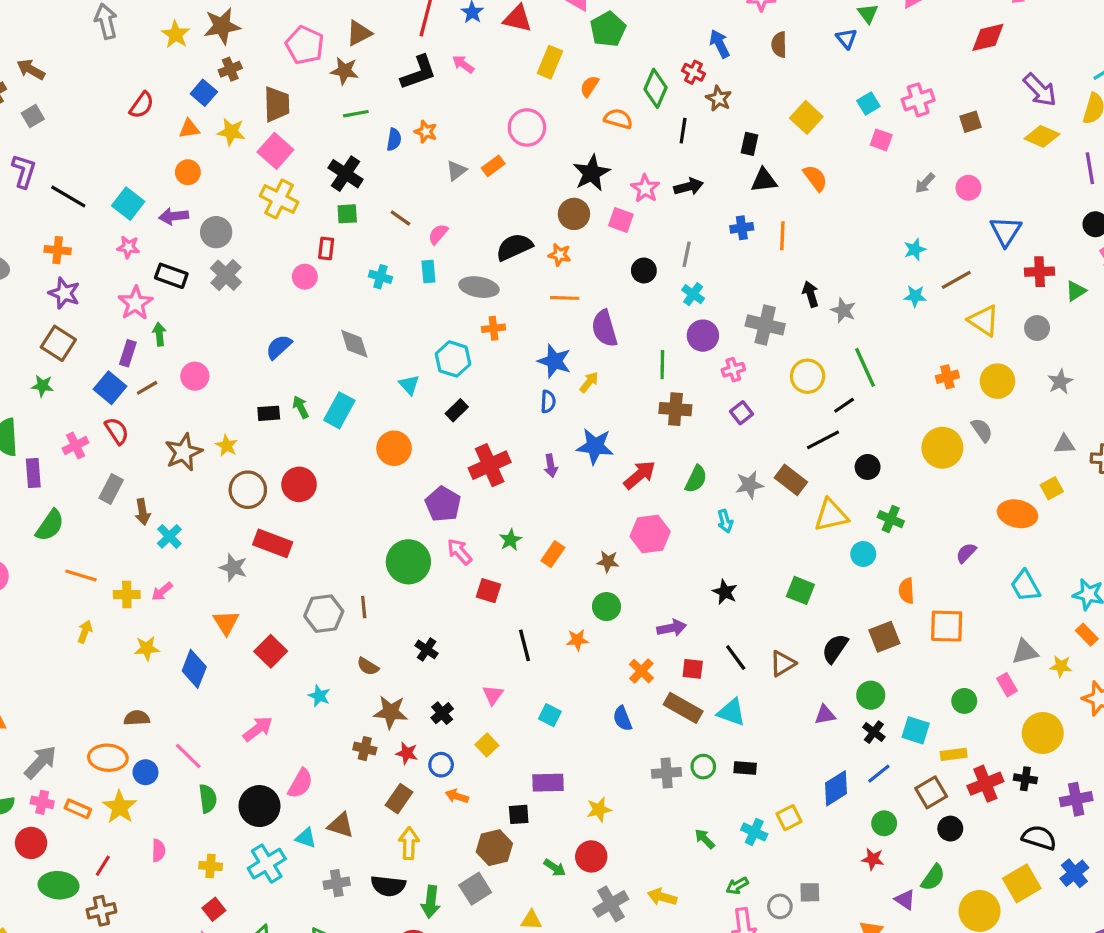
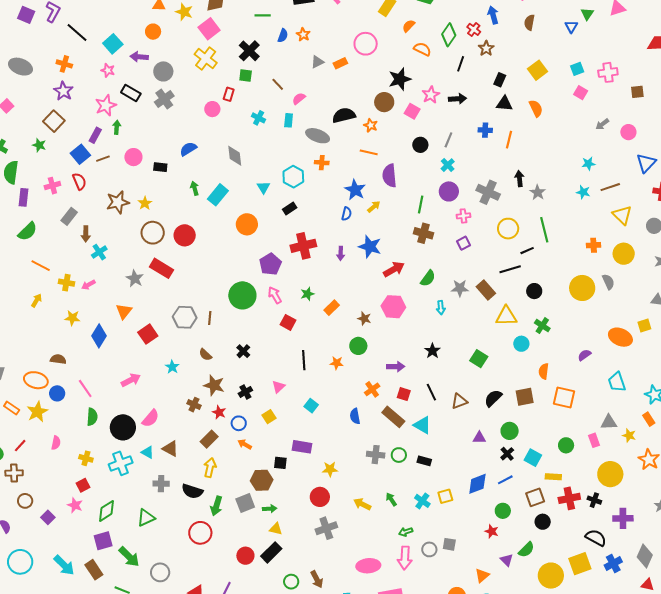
black rectangle: (269, 413) -> (160, 167), moved
green arrow: (555, 868) -> (270, 509), moved, turned -48
yellow arrow: (662, 897) -> (362, 504), moved

